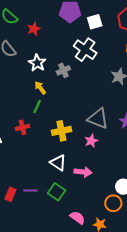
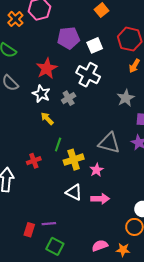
red star: (34, 29) -> (47, 68), moved, size x1.5
green line: (37, 107) -> (58, 145), moved
pink star: (91, 141) -> (97, 170), moved
green square: (56, 192) -> (55, 246), moved
pink semicircle: (78, 218) -> (100, 246), turned -49

